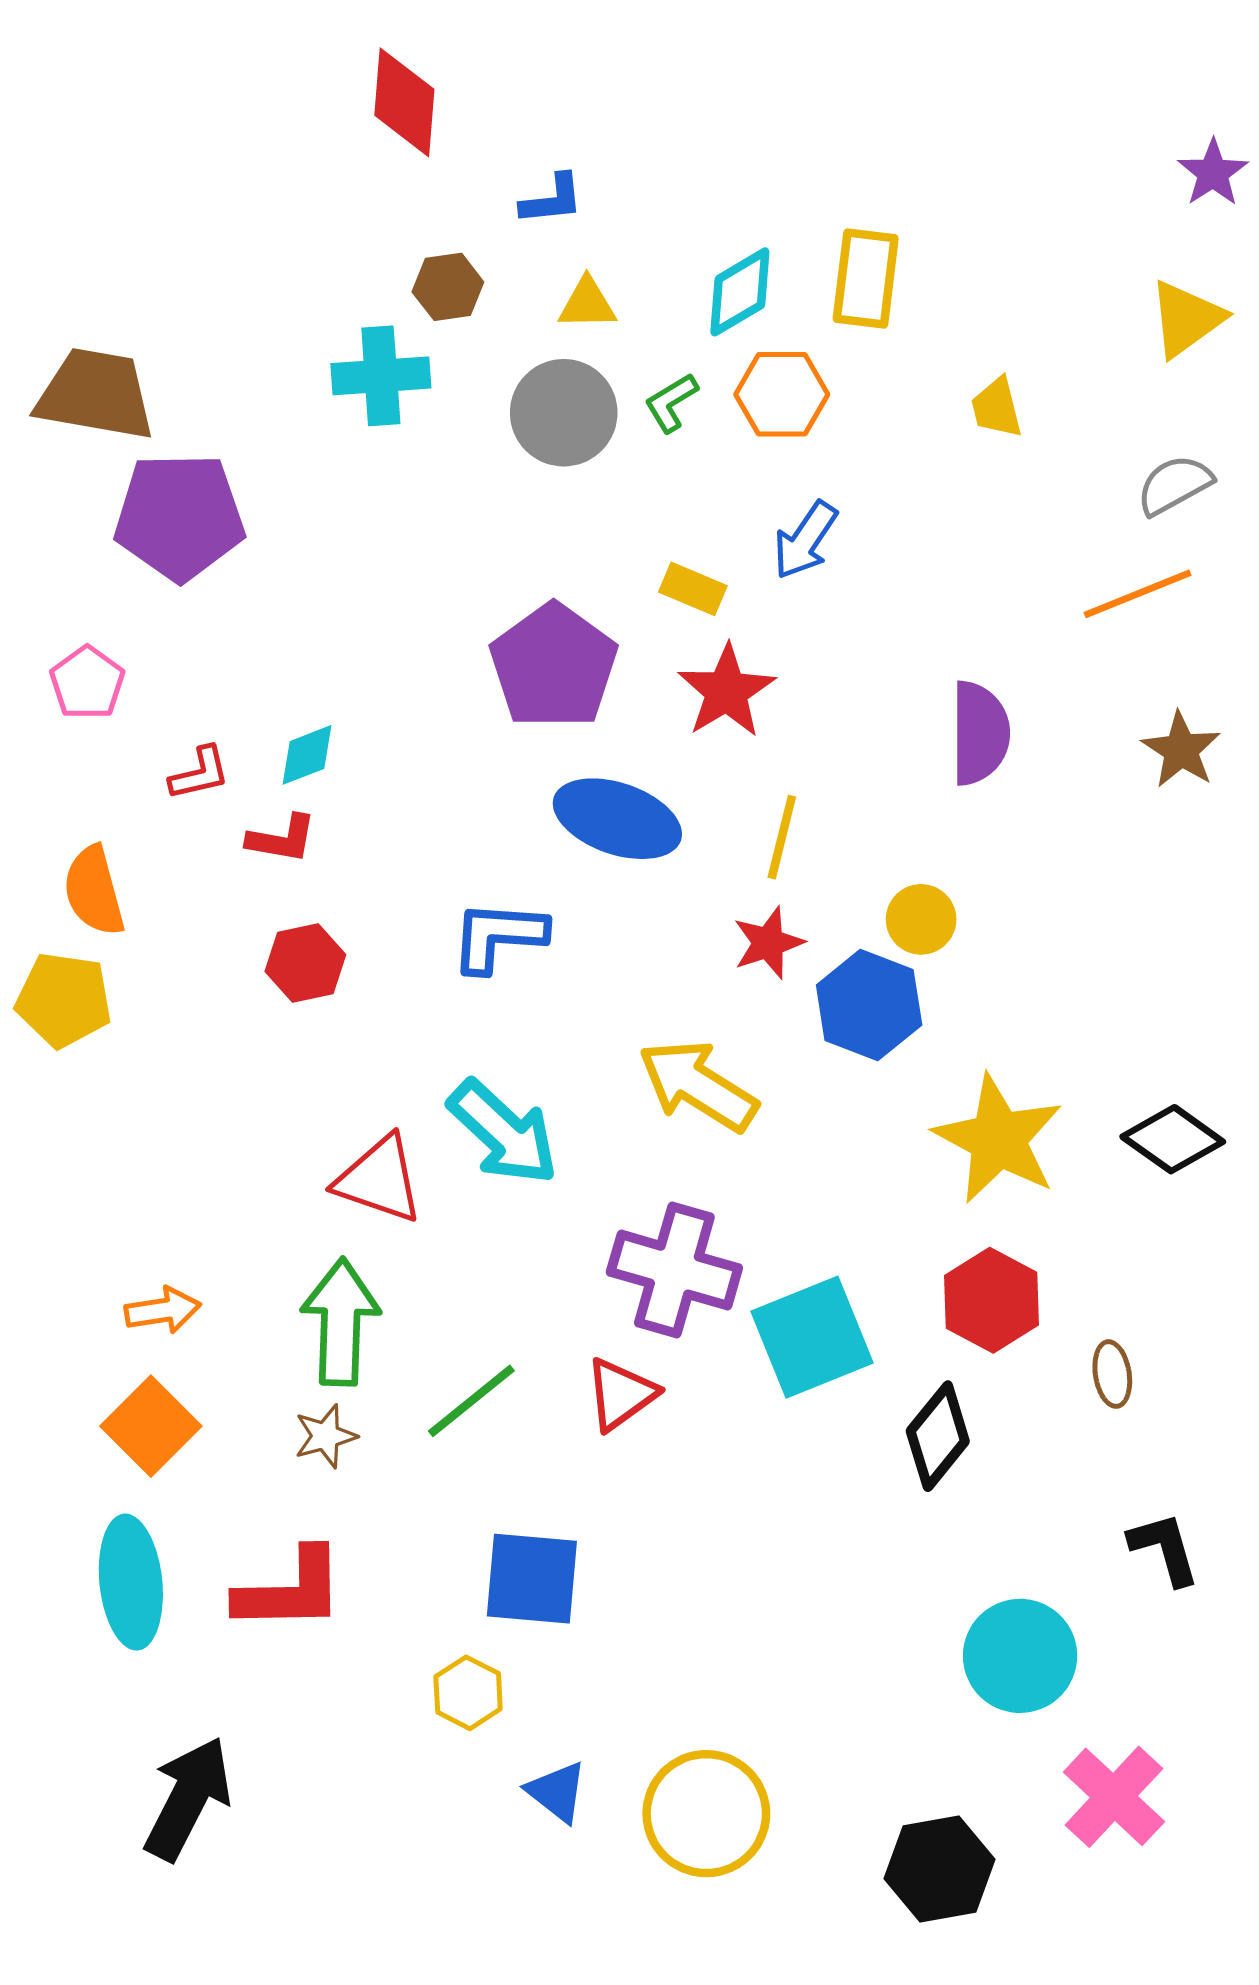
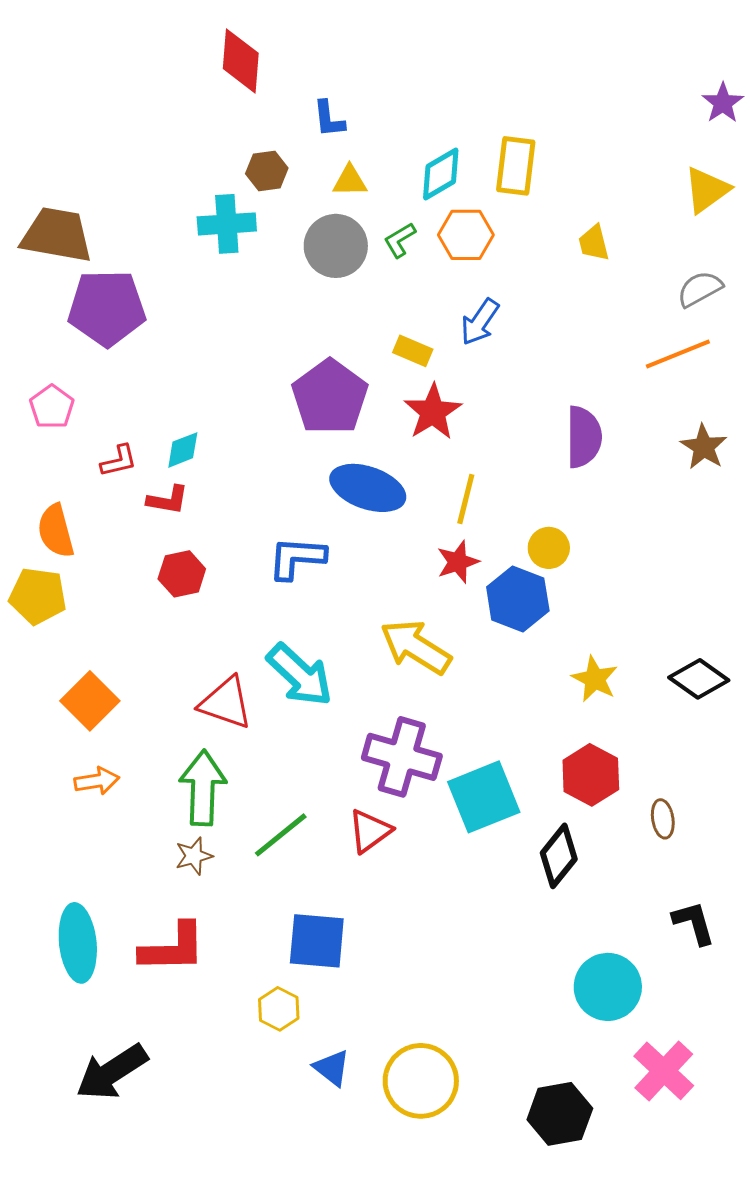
blue L-shape: (552, 200) -> (329, 119), turned 90
yellow star: (998, 1139) -> (595, 679), size x0.6
orange square: (151, 1426) -> (90, 701), moved
black arrow: (188, 1799) -> (112, 1072), turned -150

